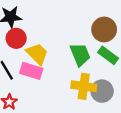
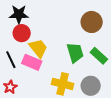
brown circle: (104, 29) -> (92, 22), moved
yellow cross: (84, 86) -> (63, 84), moved

